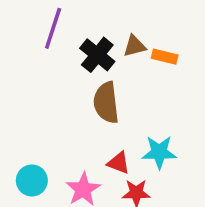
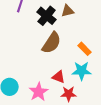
orange rectangle: (165, 57) -> (85, 49), moved, turned 32
brown semicircle: (106, 103) -> (52, 43), turned -140

